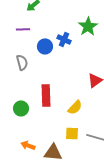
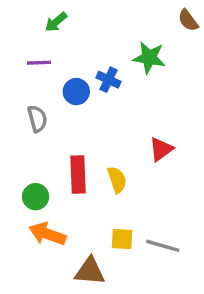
green star: (88, 26) -> (149, 58), turned -30
yellow semicircle: (75, 107) -> (117, 180), moved, turned -63
orange arrow: (28, 145) -> (47, 234), moved, size x1.5

